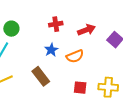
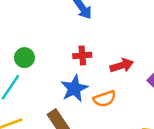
blue star: (51, 50) -> (74, 89), size x1.5

